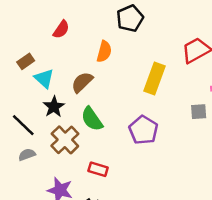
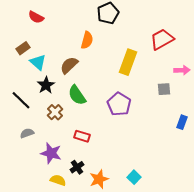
red semicircle: (61, 29) -> (36, 17), moved, turned 84
brown cross: (65, 140) -> (55, 112), size x0.7
gray semicircle: (27, 155) -> (27, 133), moved

